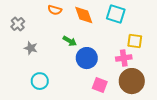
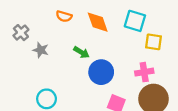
yellow square: (135, 41) -> (154, 42), moved
gray star: (31, 48) -> (41, 50), moved

